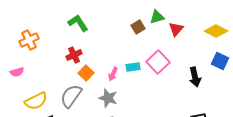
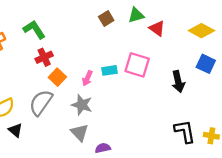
green L-shape: (78, 23) -> (34, 29), moved
brown square: (138, 27) -> (106, 18), moved
red triangle: (176, 29) -> (157, 28), turned -35
pink square: (158, 62) -> (137, 65), turned -30

